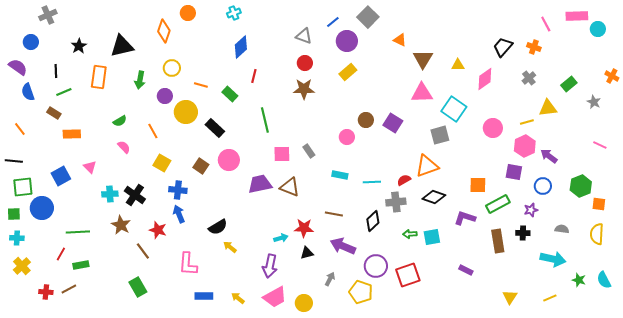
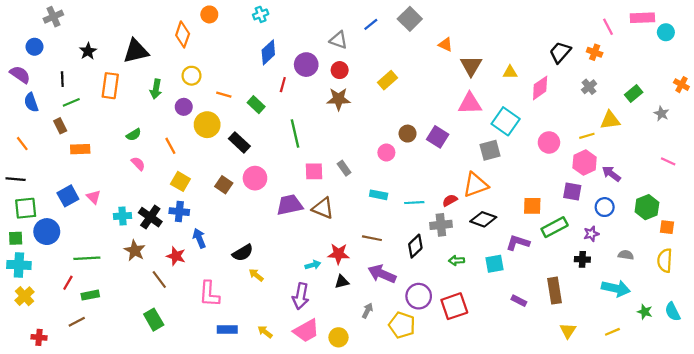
purple circle: (347, 41) -> (306, 65), moved
brown rectangle: (54, 113) -> (60, 126), turned 32
pink triangle: (90, 167) -> (94, 197), moved
blue cross: (178, 190) -> (179, 212), moved
cyan square: (432, 237) -> (494, 264), moved
cyan cross: (17, 238) -> (19, 265), size x1.5
brown rectangle: (498, 241) -> (555, 291), moved
red cross: (46, 292) -> (39, 337), moved

